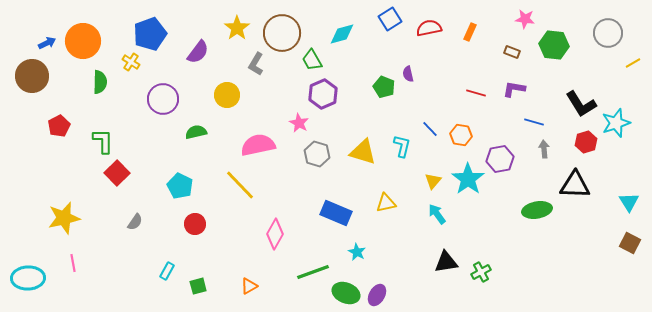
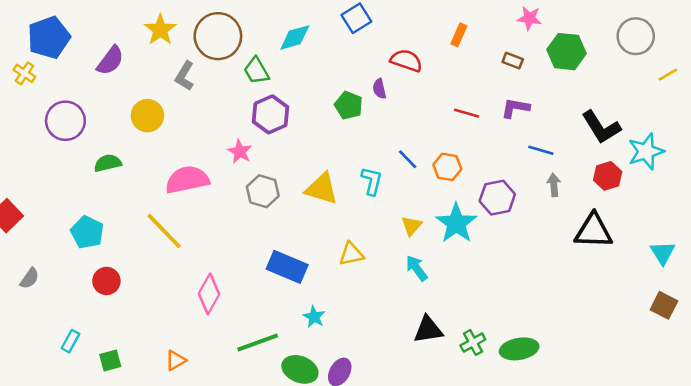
red semicircle: (429, 28) -> (406, 61), moved, turned 30
green ellipse: (537, 210) -> (519, 349), moved

